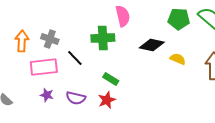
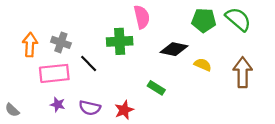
green rectangle: (111, 79) -> (156, 88), moved

